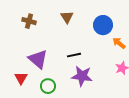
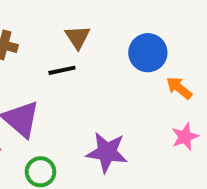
black line: (74, 55) -> (62, 70), moved

